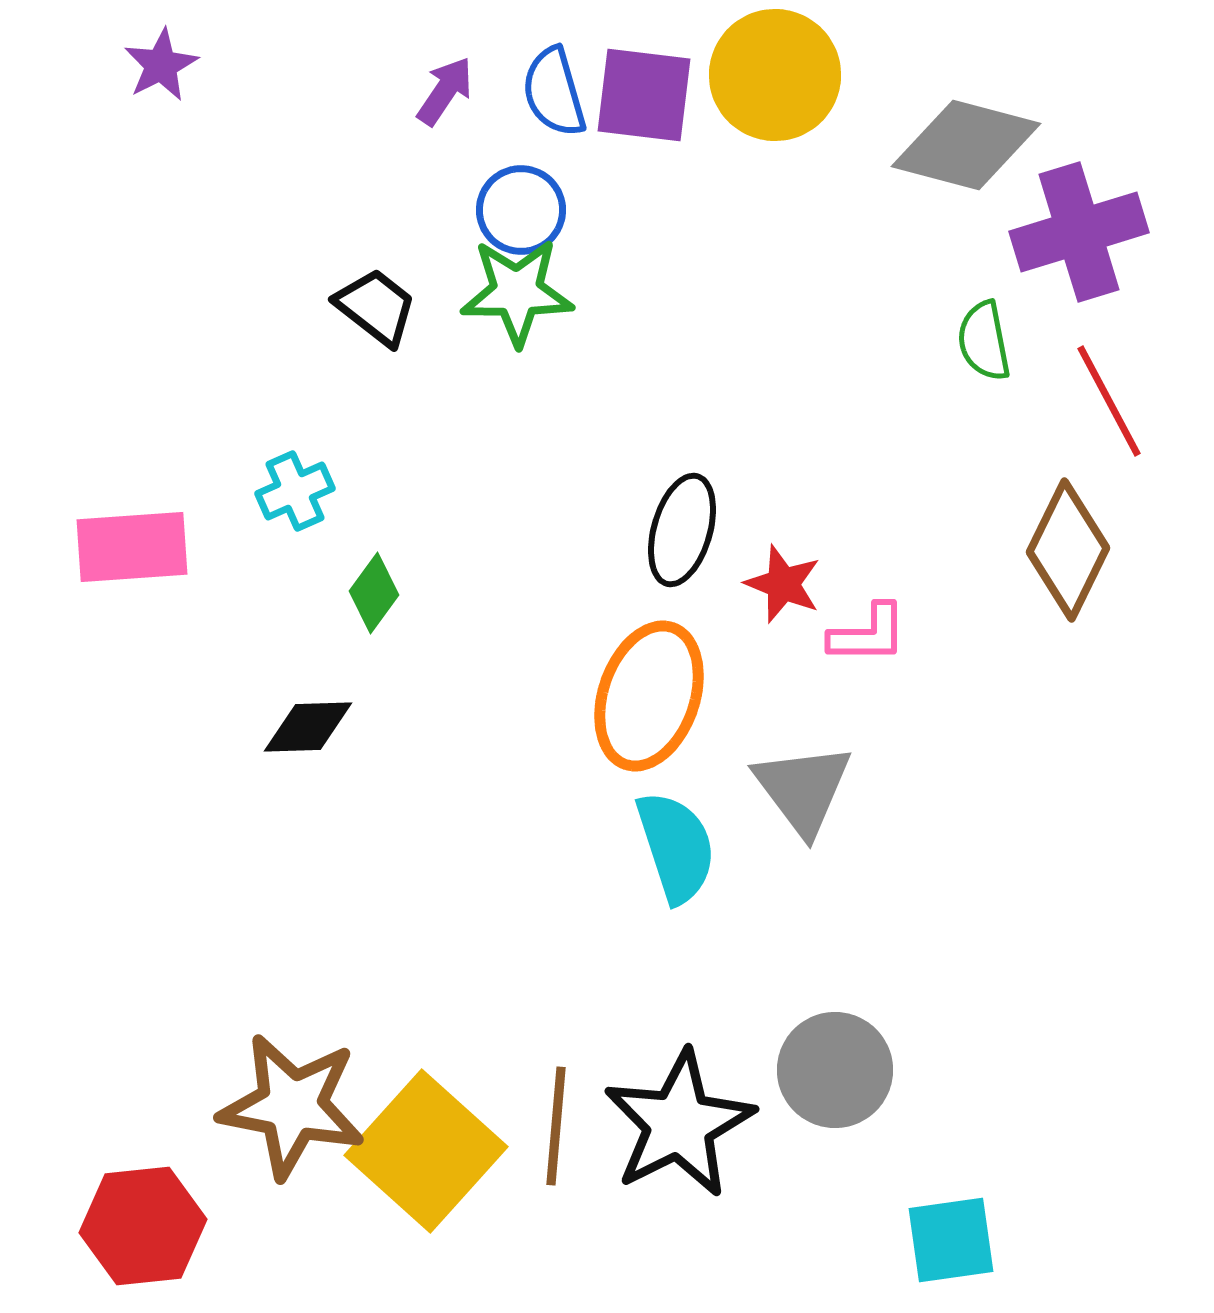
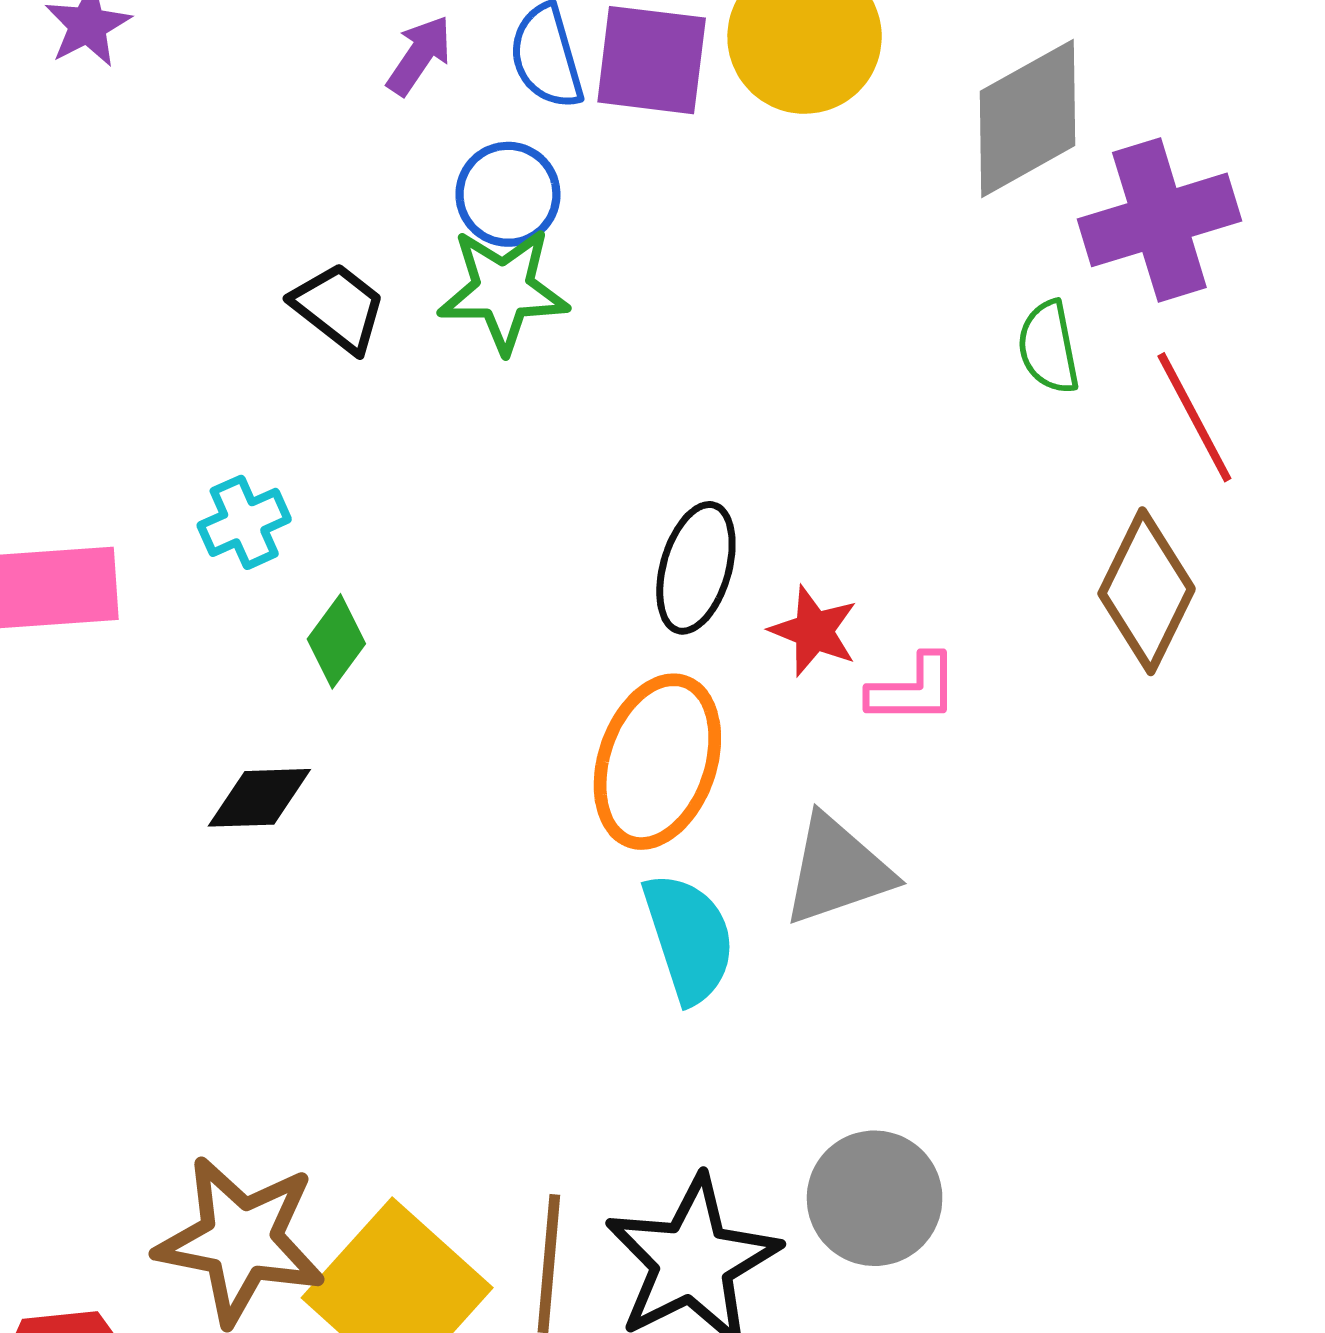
gray diamond: (966, 145) -> (1027, 118), turned -44
gray triangle: (803, 789) -> (837, 870), turned 48

